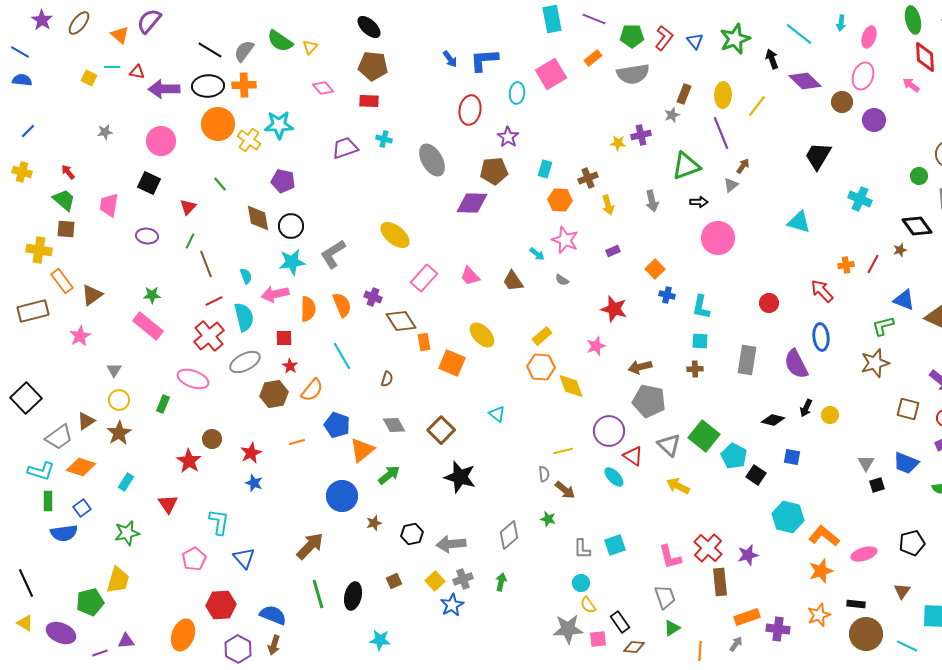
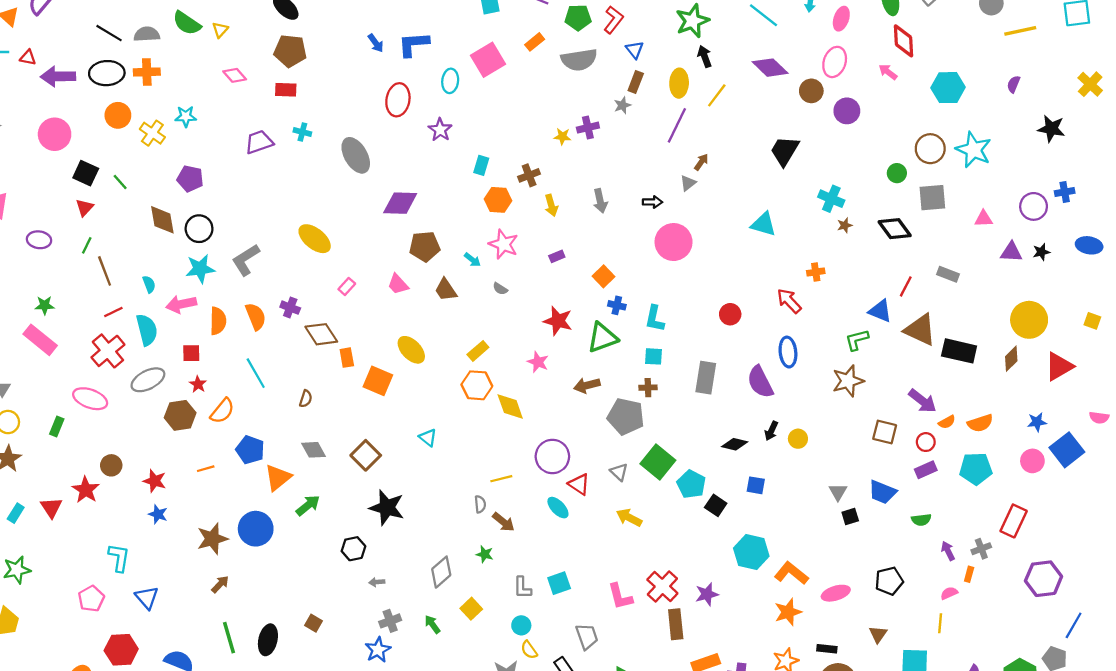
blue triangle: (695, 41) -> (635, 50), moved
gray semicircle: (244, 51) -> (147, 34), turned 50
black arrow: (772, 59) -> (705, 56), moved
orange circle: (218, 124) -> (118, 115), size x0.7
cyan star: (279, 125) -> (186, 116), size x0.7
purple line: (721, 133) -> (677, 125), turned 48
green triangle: (686, 166) -> (602, 338), moved
brown pentagon: (494, 171) -> (425, 246), moved
black square: (149, 183) -> (86, 173), moved
brown star: (900, 250) -> (845, 225), moved
red line: (873, 264) -> (906, 286), moved
pink rectangle: (424, 278) -> (347, 286), size x0.6
pink star: (596, 346) -> (538, 362), turned -30
gray pentagon: (649, 401) -> (626, 416), moved
gray triangle: (669, 445) -> (619, 472), size x0.7
red star: (251, 453) -> (155, 481), turned -30
red triangle: (168, 504) -> (51, 508), moved
brown star: (374, 523) -> (212, 539), moved, size x1.8
black hexagon: (412, 534) -> (353, 549), moved
gray arrow: (451, 544) -> (377, 582), size x0.5
brown arrow: (310, 546) -> (220, 584), size x0.6
brown square: (394, 581) -> (313, 623), turned -35
yellow square: (435, 581) -> (471, 609), moved
green arrow: (501, 582) -> (432, 624), turned -48
gray trapezoid: (665, 597) -> (587, 636), moved

